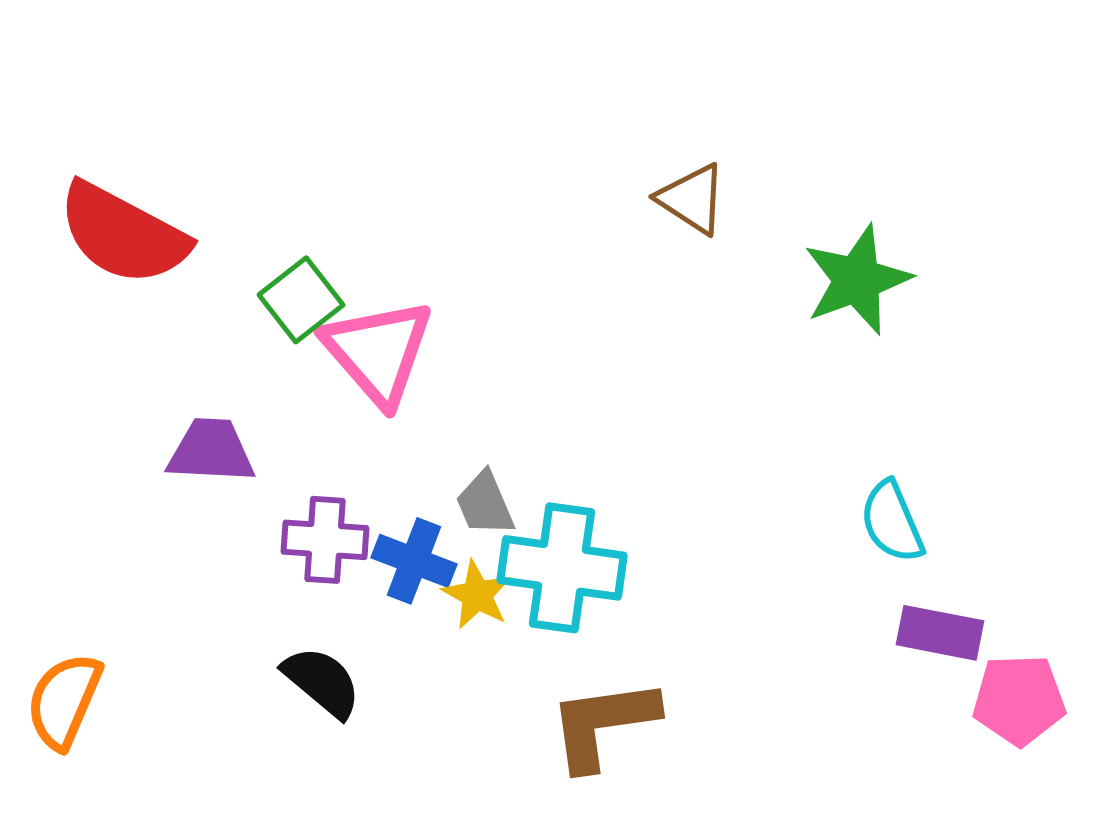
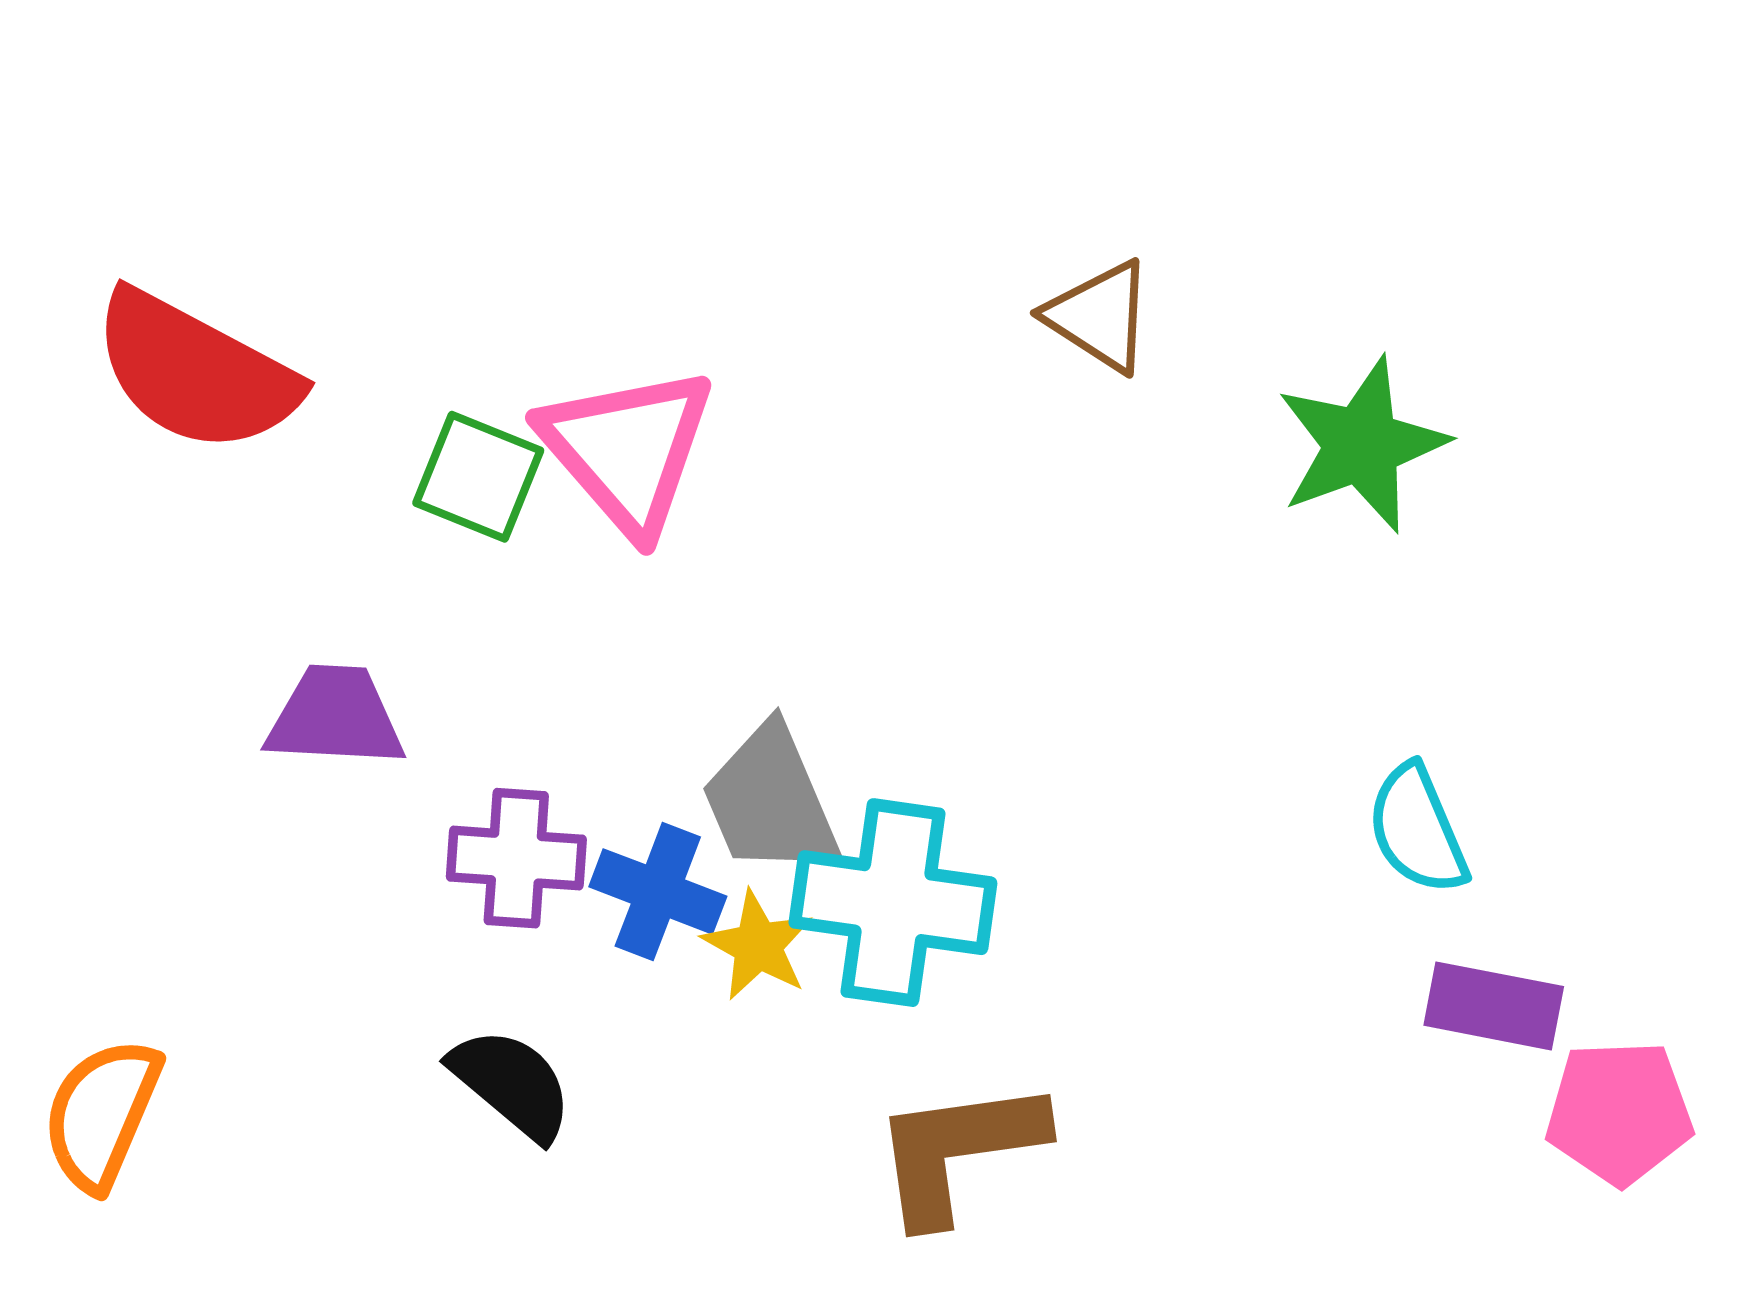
green square: (301, 300) -> (478, 477), turned -30
pink triangle: (378, 352) -> (628, 450), moved
gray trapezoid: (485, 504) -> (771, 801), size x1.5

